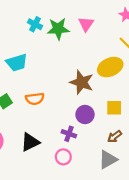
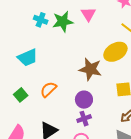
orange semicircle: (35, 99) -> (48, 89), turned 150
purple circle: (85, 115) -> (84, 100), moved
purple cross: (69, 134) -> (84, 119), turned -32

